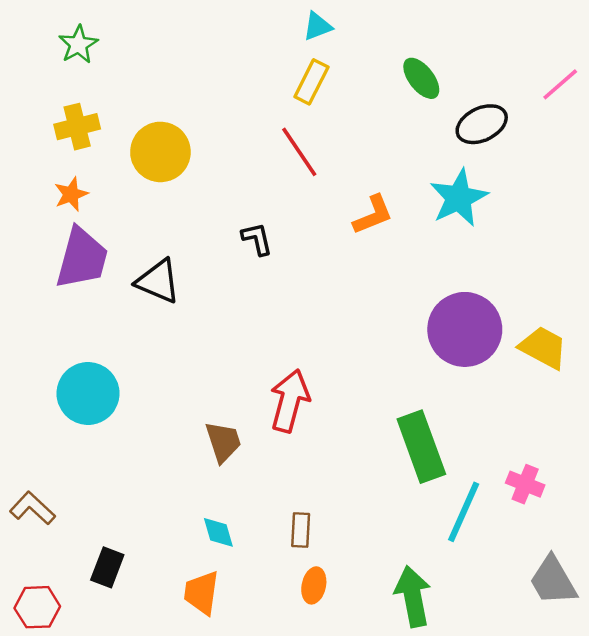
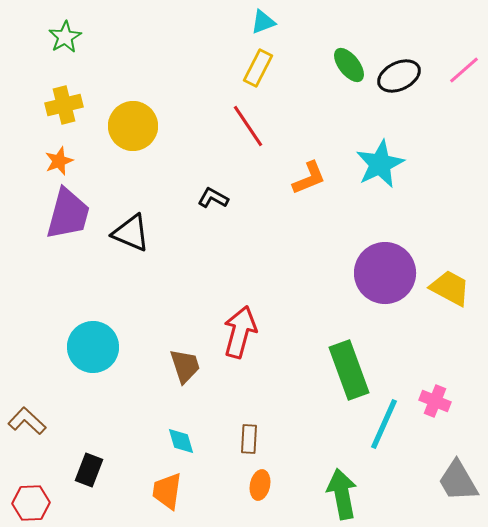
black ellipse: (482, 124) -> (399, 76), moved
black L-shape: (257, 239) -> (213, 198), turned -48
cyan circle: (88, 393) -> (93, 347), moved

